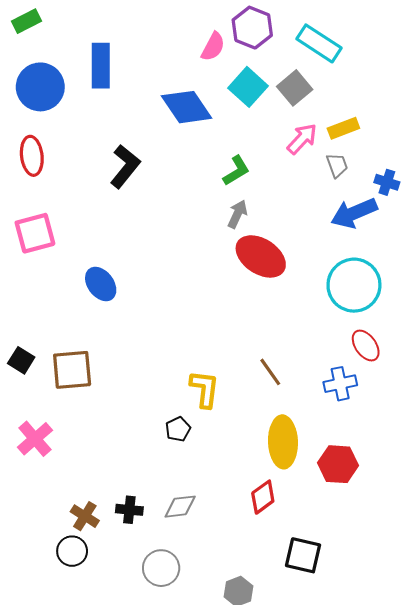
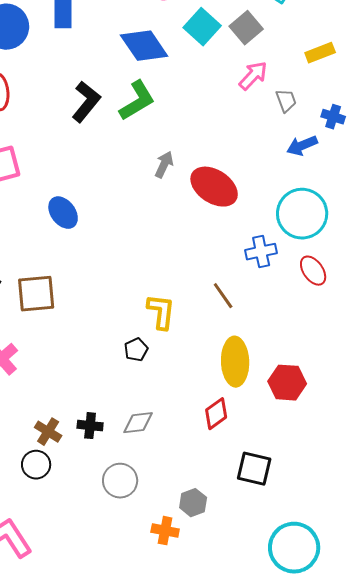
yellow rectangle: (343, 128) -> (320, 53), moved
green L-shape: (236, 171) -> (137, 101), moved, size x1.4
blue arrow: (354, 213) -> (302, 146), size x0.7
gray arrow: (237, 214) -> (164, 165), moved
blue cross: (340, 384) -> (261, 252), moved

